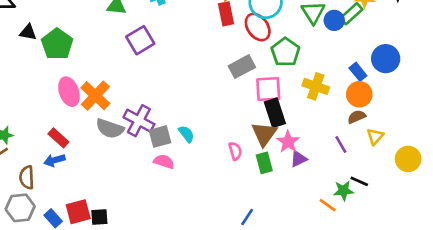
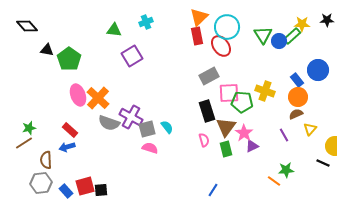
green pentagon: (285, 52) -> (242, 102), moved, turned -30
black rectangle: (275, 113) -> (207, 111), moved
black line: (359, 181) -> (323, 163), moved

